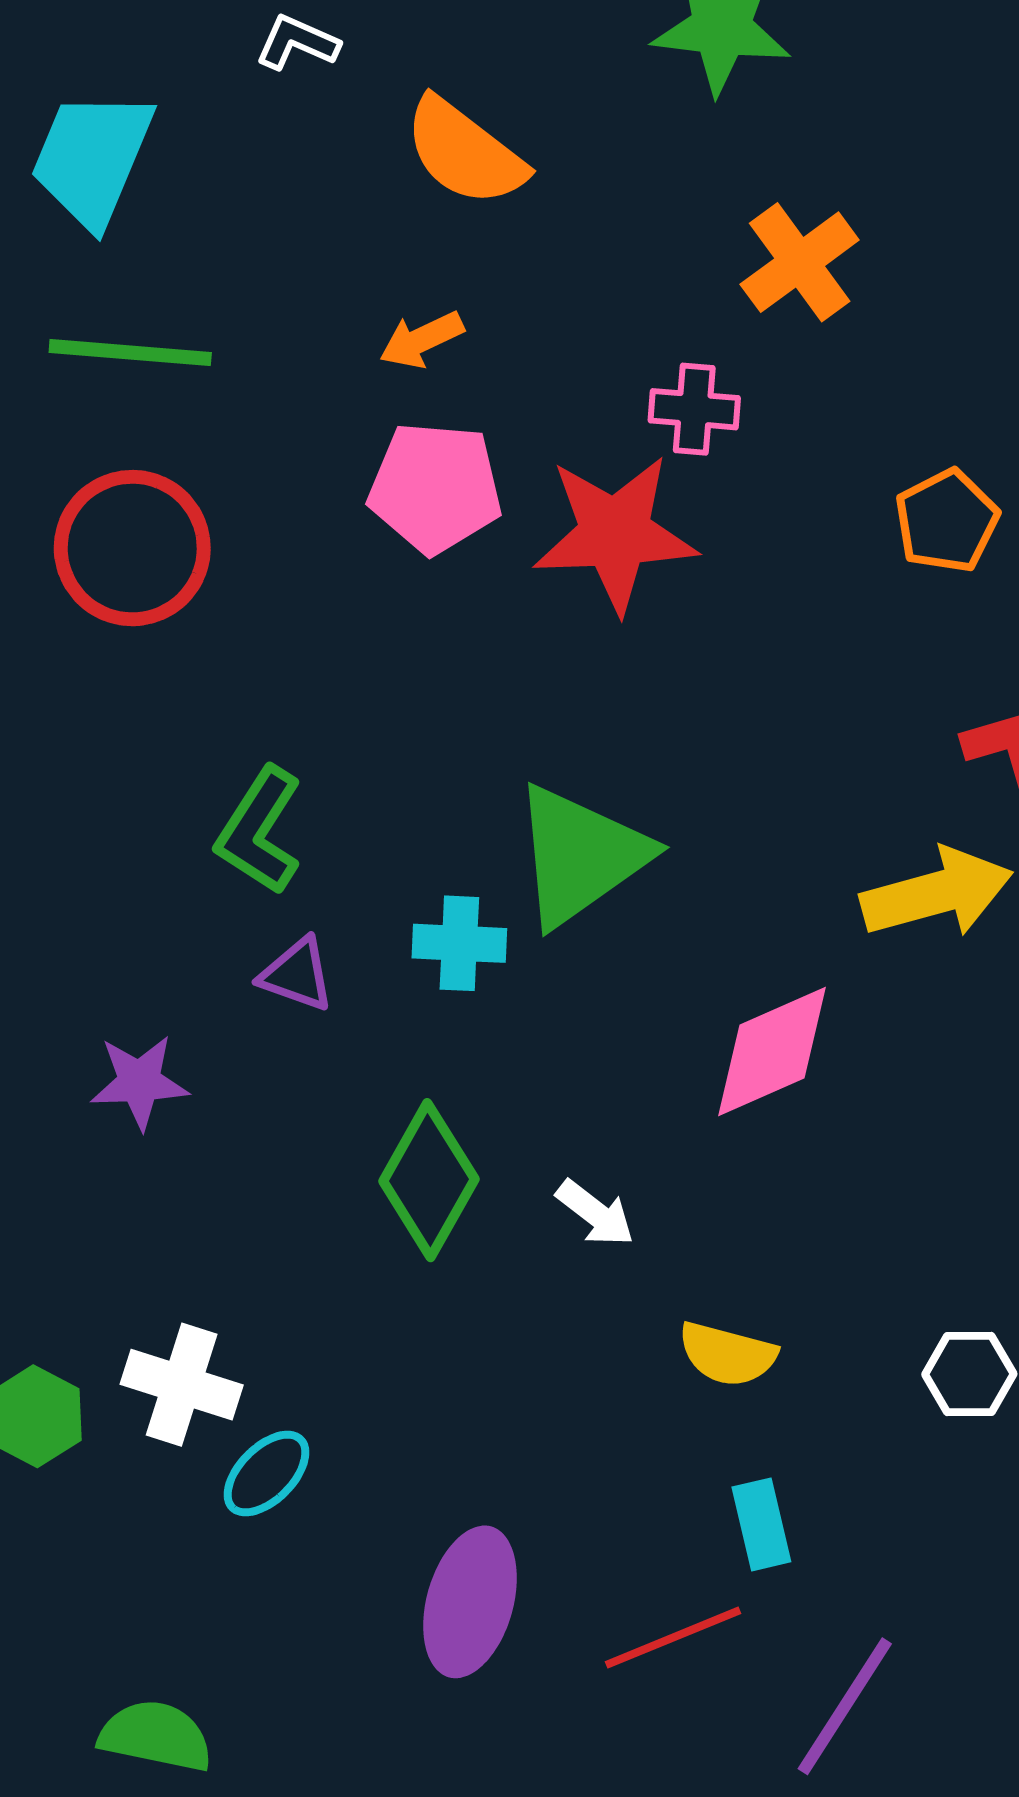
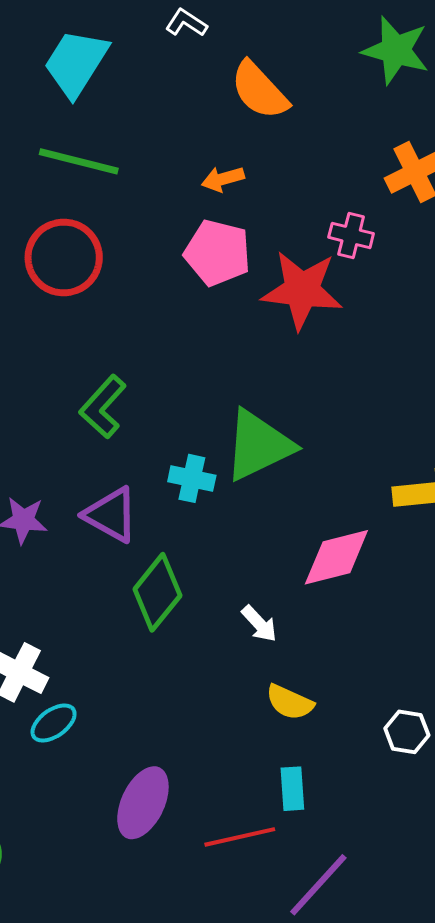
purple triangle: (297, 975) -> (111, 515), moved, size x1.5
white arrow: (595, 1213) -> (259, 624), moved

